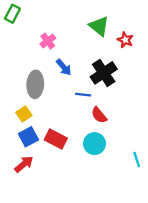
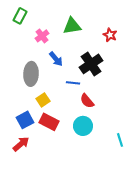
green rectangle: (12, 14) -> (20, 16), moved
green triangle: (99, 26) -> (72, 26), moved, turned -48
yellow square: (24, 114) -> (43, 100), moved

